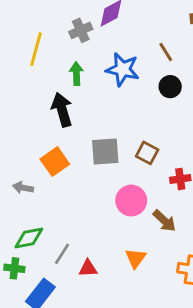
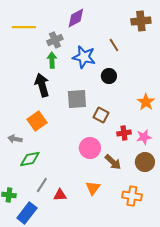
gray cross: (81, 30) -> (55, 40), moved
yellow line: (36, 49) -> (24, 27), moved, turned 75
black circle: (170, 87) -> (109, 76), moved
gray square: (105, 152) -> (77, 99), moved
green diamond: (29, 238) -> (30, 159), moved

